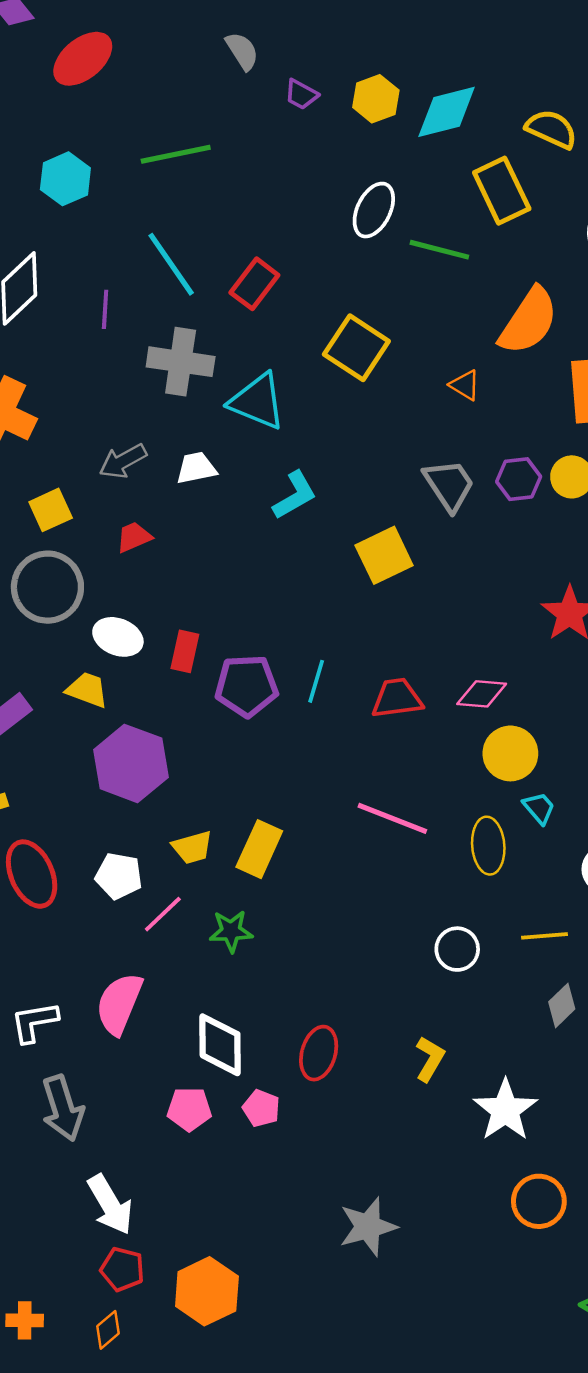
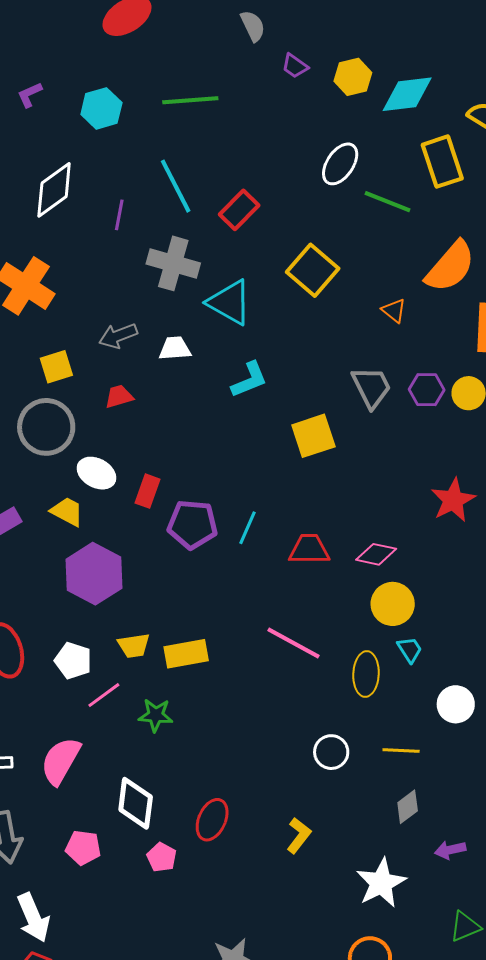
yellow rectangle: (259, 849) -> (186, 654), turned 48
pink pentagon: (189, 1109) -> (83, 848), moved
white star: (505, 1110) -> (381, 883), moved

